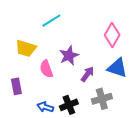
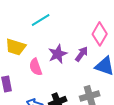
purple arrow: (87, 74) -> (82, 54), moved

